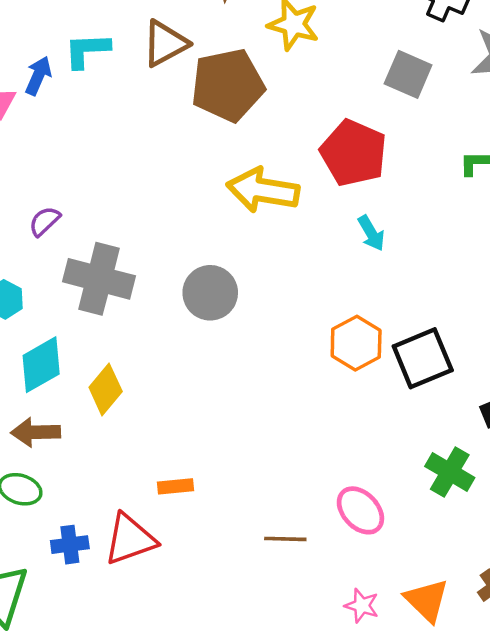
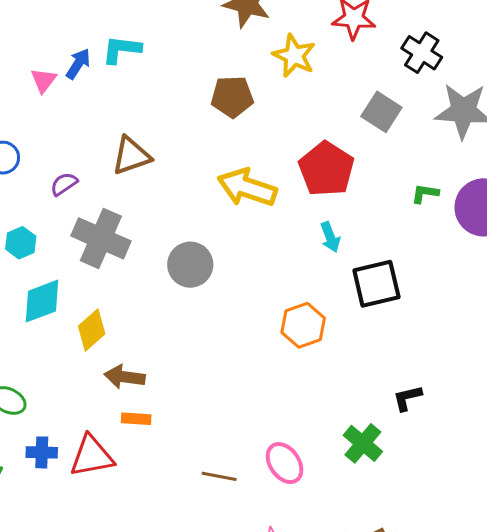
brown triangle: (165, 43) -> (131, 156), moved
brown pentagon: (228, 85) -> (232, 97), size x0.7
black square: (423, 358) -> (376, 284), moved
brown arrow: (36, 432) -> (125, 377), moved

